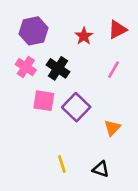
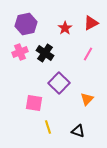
pink cross: (26, 67) -> (20, 52), turned 35
pink square: (44, 101) -> (34, 103), moved

